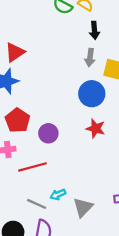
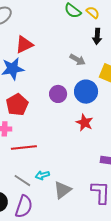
gray arrow: (90, 57) -> (78, 60), moved, turned -77
purple circle: (48, 133) -> (58, 94), moved

